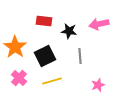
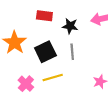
gray line: (80, 56) -> (72, 52), moved
pink cross: (19, 78) -> (26, 84), moved

